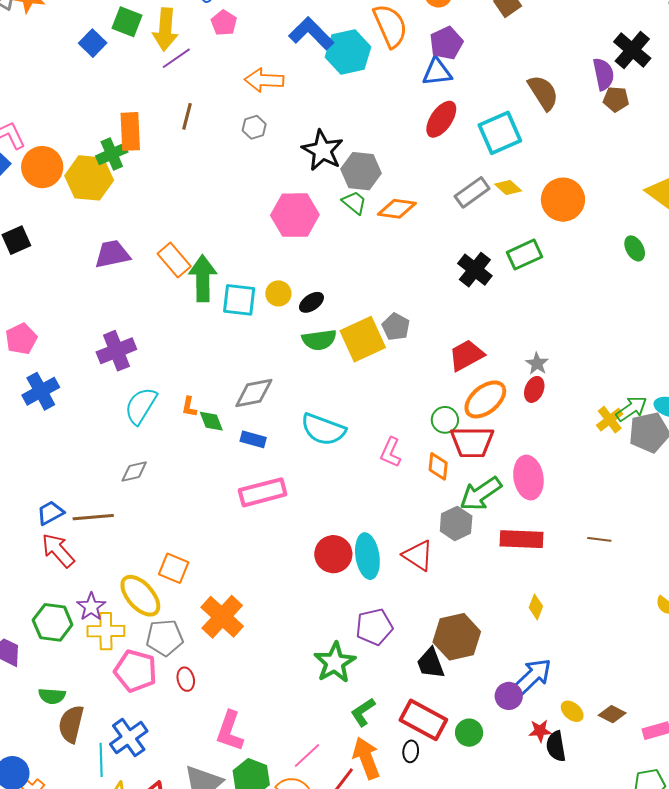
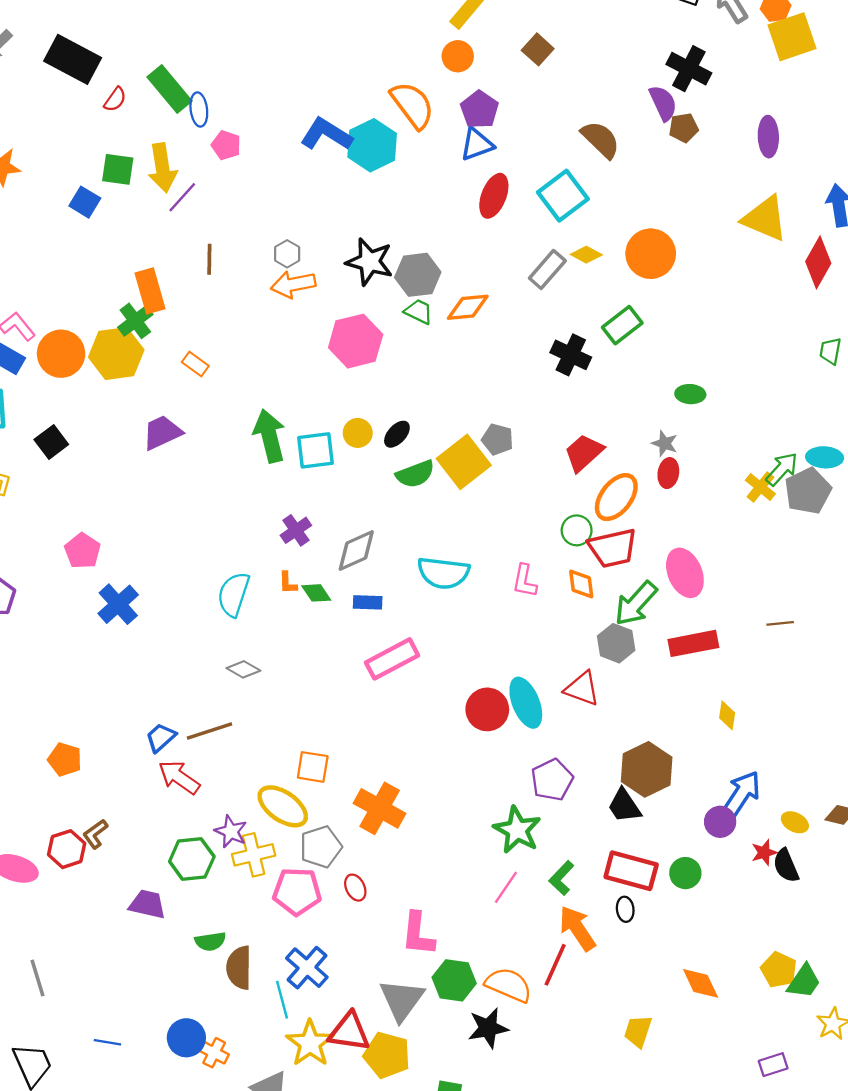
orange arrow: (264, 80) -> (293, 284), moved
green ellipse: (635, 248) -> (690, 394), moved, turned -45
orange rectangle: (174, 260) -> (195, 364), moved, size x0.7
purple cross: (116, 351) -> (296, 530), moved, size x0.7
gray diamond: (134, 472) -> (243, 669), turned 56
pink line: (307, 755) -> (506, 887), moved

